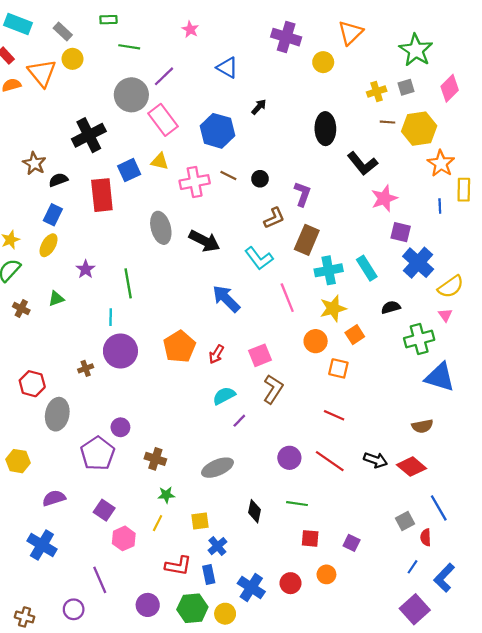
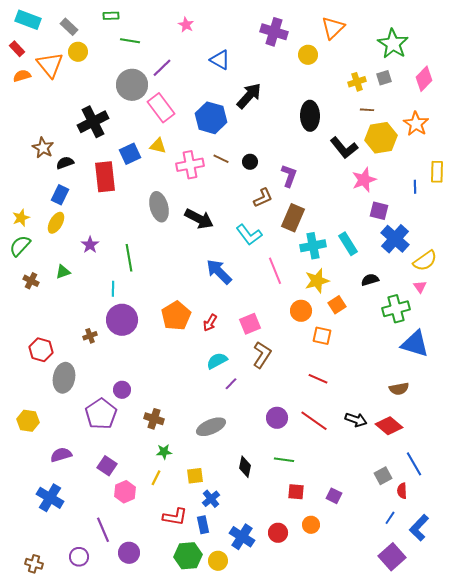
black arrow: (259, 107) -> (249, 96), size x1.8
yellow hexagon: (419, 129) -> (381, 138), moved
orange star: (441, 163) -> (416, 124), moved
purple circle: (148, 605) -> (129, 553), moved

